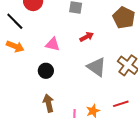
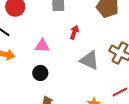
red arrow: (87, 37) -> (74, 32), turned -32

